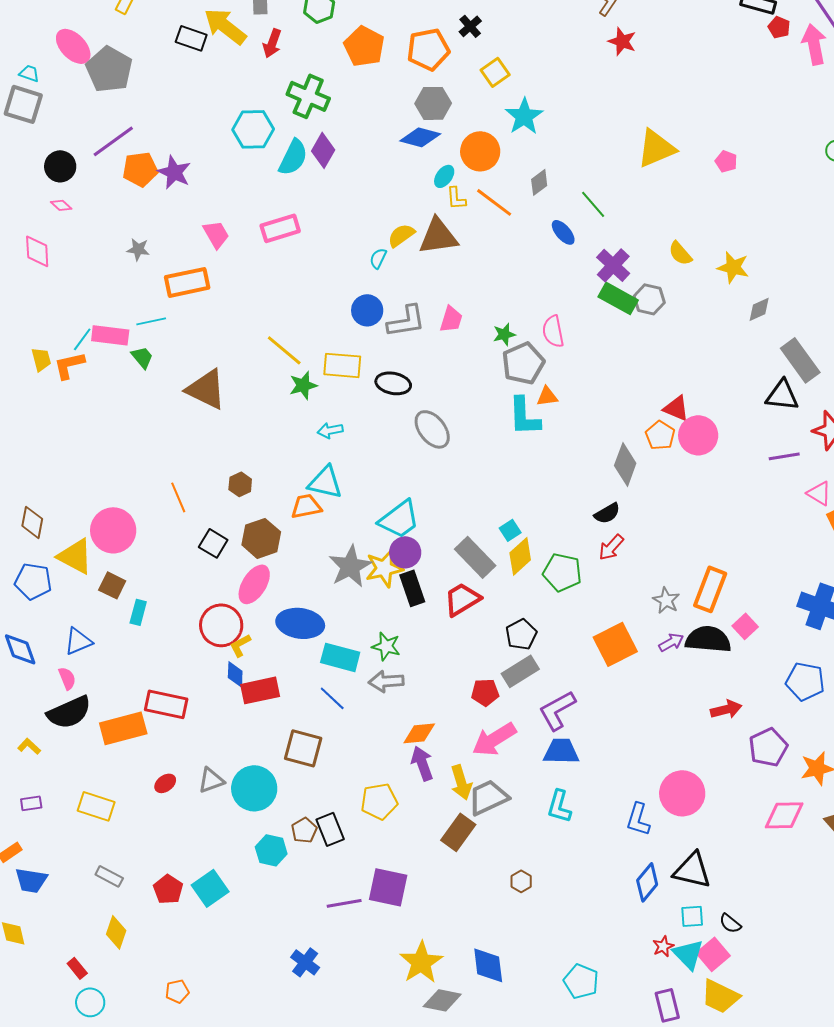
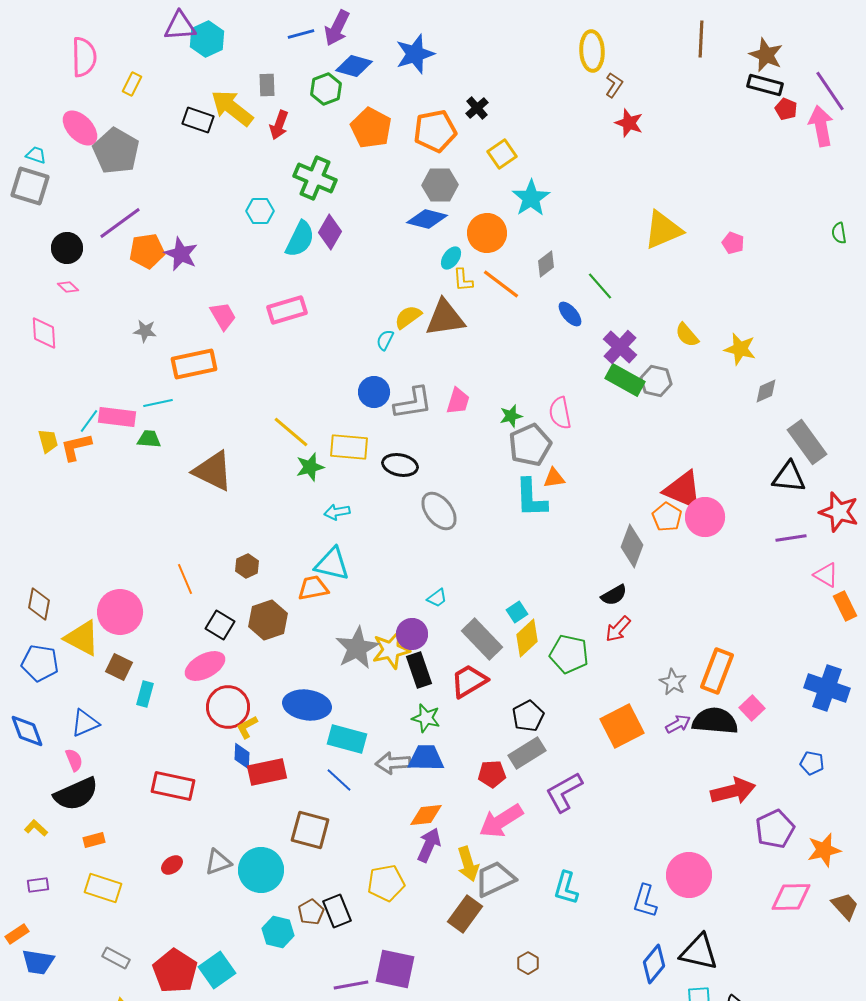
cyan hexagon: (253, 129) -> (260, 211), size x0.7
green trapezoid: (142, 357) -> (149, 439), turned -45
red triangle: (676, 408) -> (683, 490), size x1.5
cyan trapezoid: (399, 519) -> (437, 598), moved, size x0.5
pink ellipse: (254, 584) -> (205, 666), moved, turned 30
green star: (386, 646) -> (426, 718), moved
blue pentagon: (805, 681) -> (812, 763), size x0.6
red arrow: (726, 709) -> (733, 791), size x1.4
orange rectangle: (123, 728) -> (94, 840), moved, size x0.5
blue trapezoid: (561, 751) -> (426, 758), moved
purple arrow: (422, 763) -> (429, 845), turned 44
red pentagon: (168, 889) -> (175, 971), size x1.5

